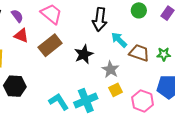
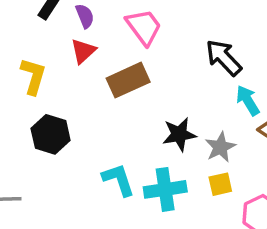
black arrow: (100, 19) -> (224, 58), turned 115
red triangle: (21, 36) -> (83, 51), turned 42
black star: (84, 54) -> (179, 134), moved

